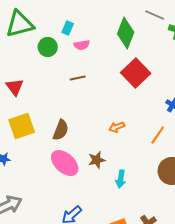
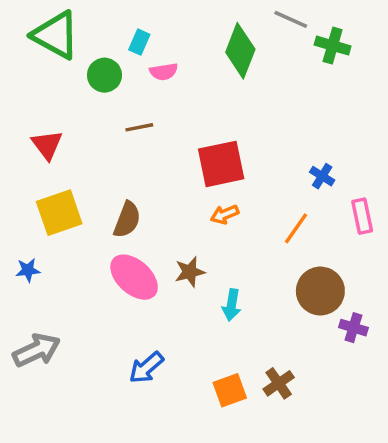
green triangle: (20, 24) -> (56, 35), turned 44
red square: (136, 73) -> (221, 164), moved, turned 32
brown line: (78, 78) -> (139, 127), moved

